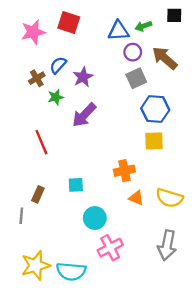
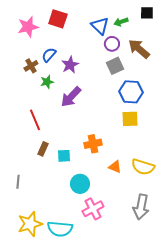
blue triangle: (119, 31) -> (100, 26), turned 48
orange cross: (124, 171) -> (93, 144), moved
brown rectangle: (38, 194) -> (43, 149), moved

